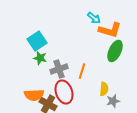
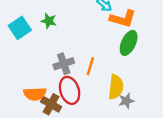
cyan square: (37, 41) -> (20, 28), moved
green star: (40, 58) -> (49, 21), moved
yellow semicircle: (104, 89) -> (116, 87), size x1.5

